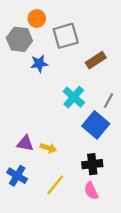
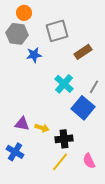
orange circle: (37, 18) -> (24, 13), moved
black cross: (92, 164) -> (64, 139), moved
yellow line: (55, 185) -> (60, 162), moved
pink semicircle: (91, 191) -> (89, 161), moved

